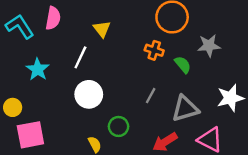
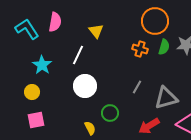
green semicircle: (183, 65) -> (164, 47), moved, turned 56
yellow circle: (13, 107) -> (32, 92), moved
pink square: (30, 135) -> (36, 120), size x0.7

